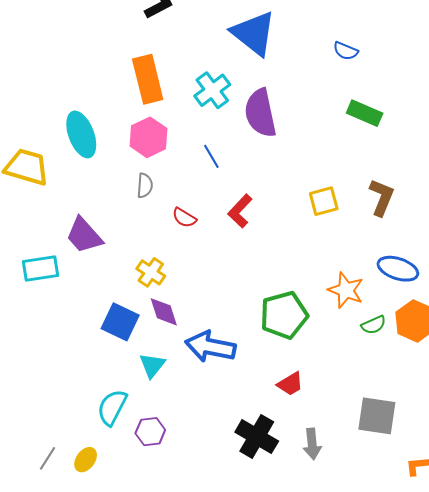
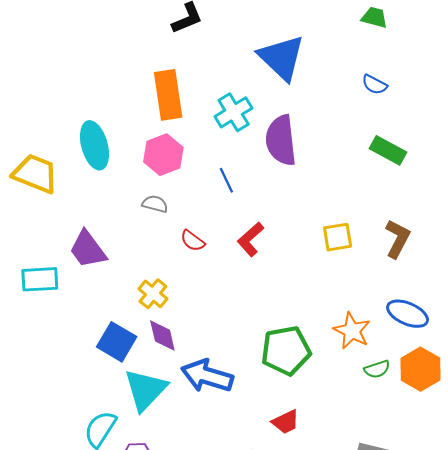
gray semicircle: (145, 186) -> (155, 204), turned -85
cyan triangle: (152, 365) -> (145, 390), size x1.6

